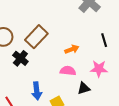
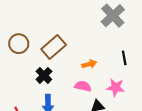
black cross: (20, 58) -> (44, 75), moved

